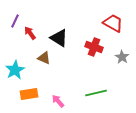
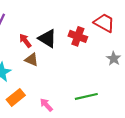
red arrow: (30, 33) -> (25, 41), moved
red cross: (94, 47) -> (78, 36), moved
orange rectangle: (29, 94) -> (16, 97), turned -30

